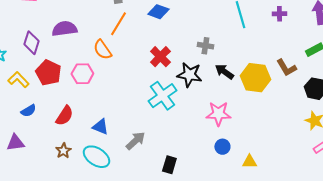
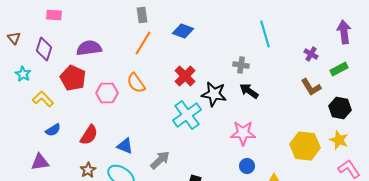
purple cross: (279, 14) -> (311, 54), moved, turned 32
purple diamond: (31, 43) -> (44, 49), moved
gray cross: (205, 46) -> (241, 65), moved
orange semicircle: (102, 50) -> (136, 83), moved
red pentagon: (48, 73) -> (73, 78), moved
yellow hexagon: (255, 78) -> (305, 146), moved

